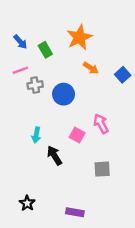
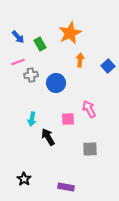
orange arrow: (91, 68) -> (80, 60), turned -120
pink square: (77, 135) -> (68, 119), turned -32

